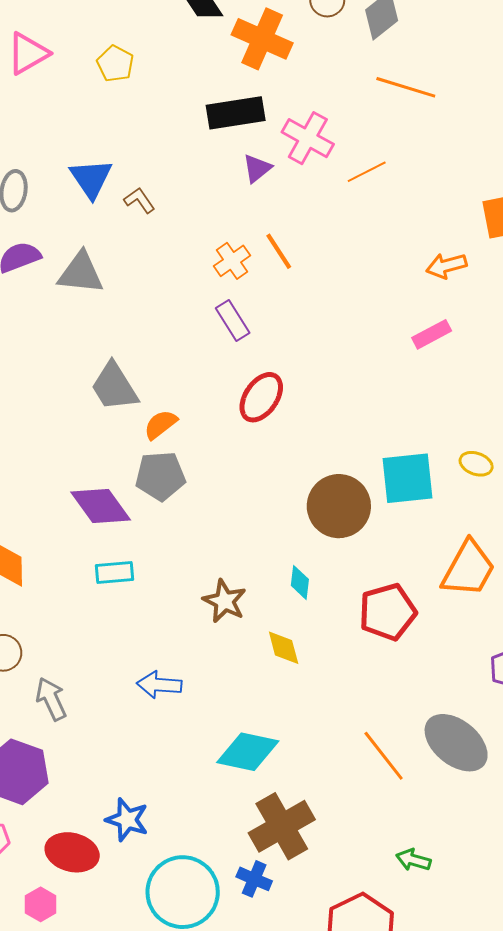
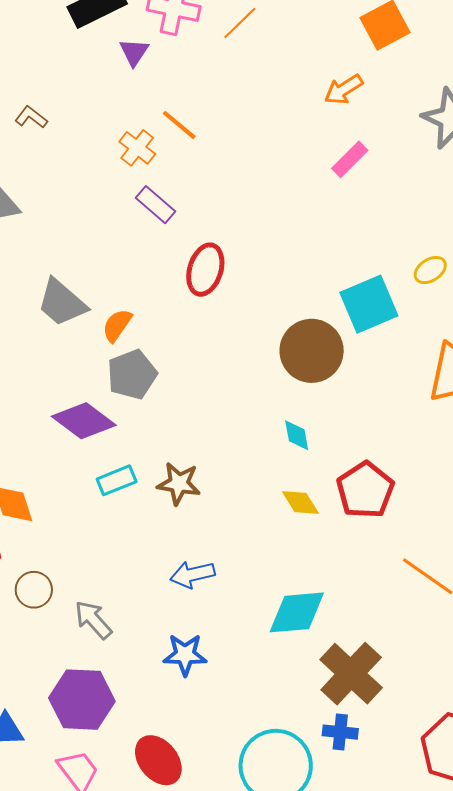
yellow ellipse: (476, 464) -> (430, 270), turned -36
brown star: (225, 601) -> (179, 483), moved
red pentagon: (388, 612) -> (365, 490), moved
blue star: (127, 820) -> (185, 655), moved
red ellipse: (72, 852) -> (158, 760), turned 54

